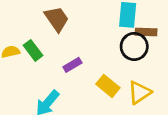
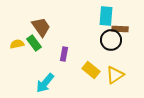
brown trapezoid: (57, 19) -> (41, 27), moved
purple rectangle: (72, 65) -> (64, 54), turned -48

